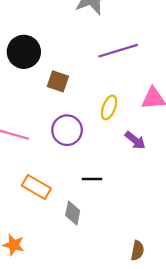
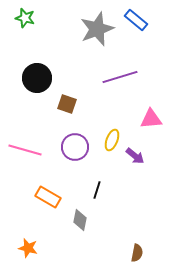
yellow ellipse: (109, 107) -> (112, 140), moved
black line: (92, 179) -> (97, 190), turned -72

